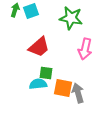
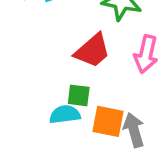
red trapezoid: (39, 47) -> (92, 51), moved

